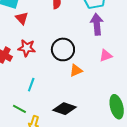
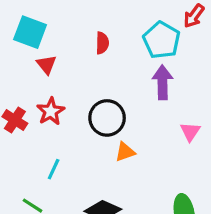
red star: (27, 48) -> (51, 111), turned 30
pink triangle: (106, 55) -> (190, 132), moved, turned -40

